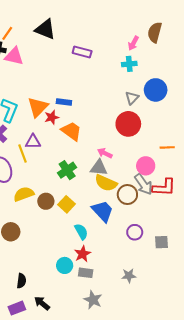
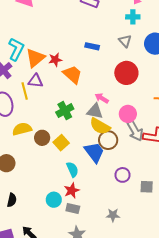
gray triangle: (132, 98) -> (125, 41), moved, turned -32
blue rectangle: (64, 102) -> (92, 46), moved
orange triangle: (38, 107) -> (35, 58), moved
pink circle: (146, 166) -> (128, 114), moved
brown circle: (127, 195) -> (108, 140), moved
black semicircle: (21, 281) -> (12, 200), moved

